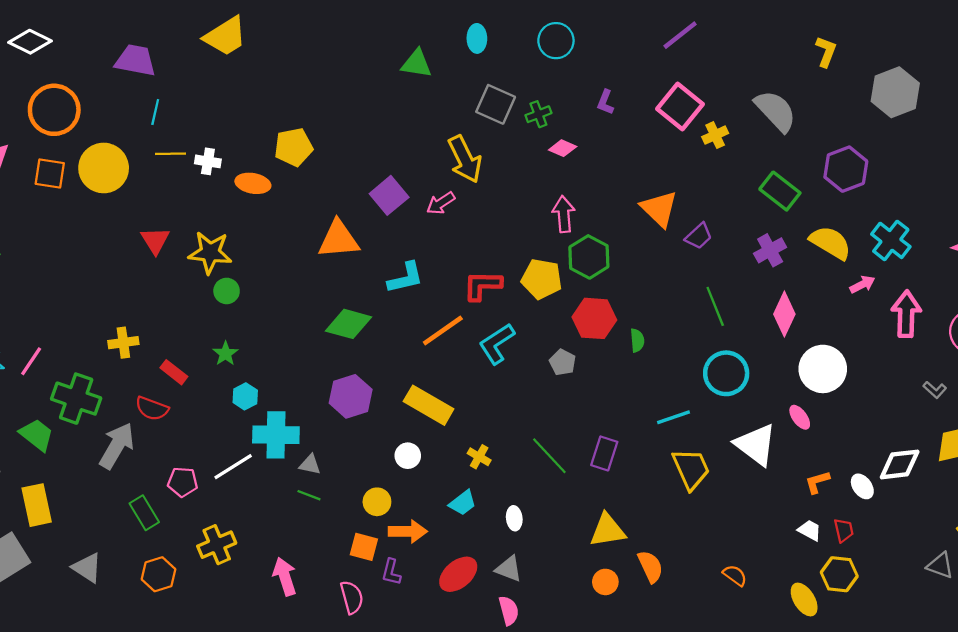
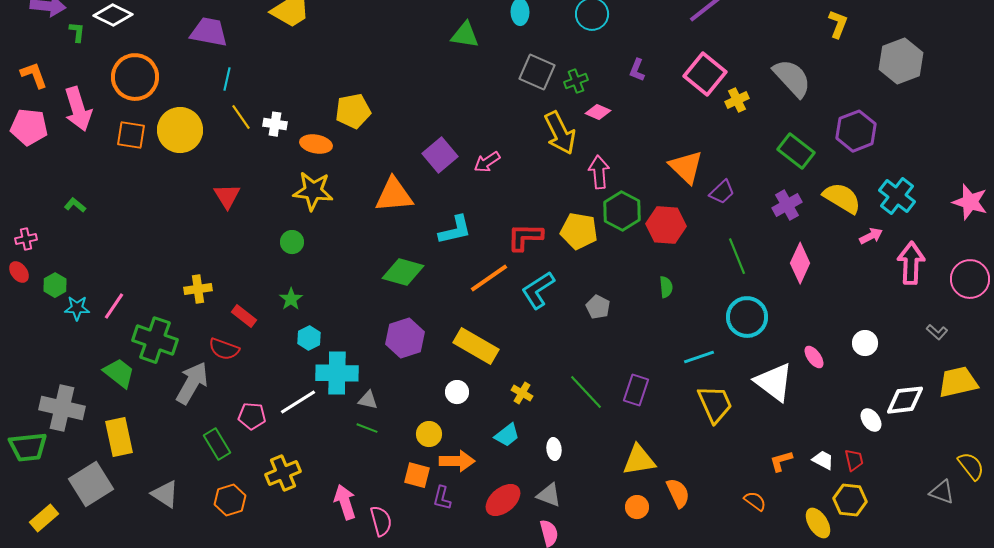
yellow line: (171, 154) -> (241, 117), turned 56
yellow arrow: (465, 159) -> (560, 133), moved
yellow star: (210, 253) -> (313, 191), moved
red hexagon: (594, 318) -> (666, 225), moved
white circle: (823, 369) -> (865, 343), moved, size x0.6
orange L-shape: (817, 482) -> (781, 461), moved
pink semicircle: (352, 597) -> (381, 521), moved

